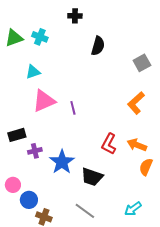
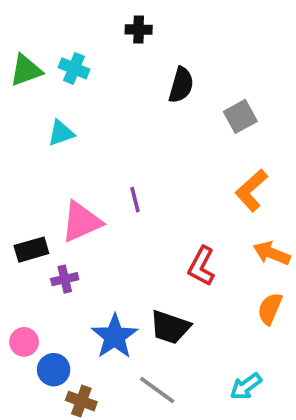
gray square: (142, 63) -> (240, 116), moved
pink triangle: (44, 101) -> (81, 222), moved
orange arrow: (137, 145) -> (272, 253), moved
blue star: (62, 162) -> (115, 336), moved

